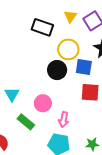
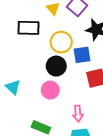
cyan triangle: (12, 94) -> (13, 87), moved
pink circle: (43, 103) -> (50, 90), moved

